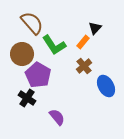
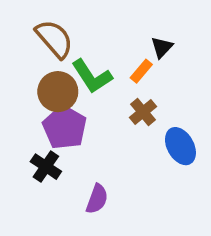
brown circle: (22, 54) -> (58, 92), moved
purple semicircle: (57, 117) -> (97, 199), turned 60

